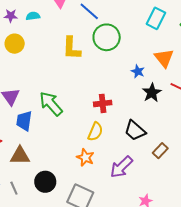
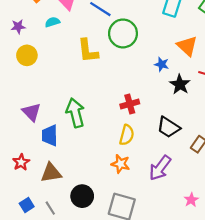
cyan semicircle: (33, 16) -> (52, 22), moved
green arrow: (51, 104) -> (75, 113), turned 36

